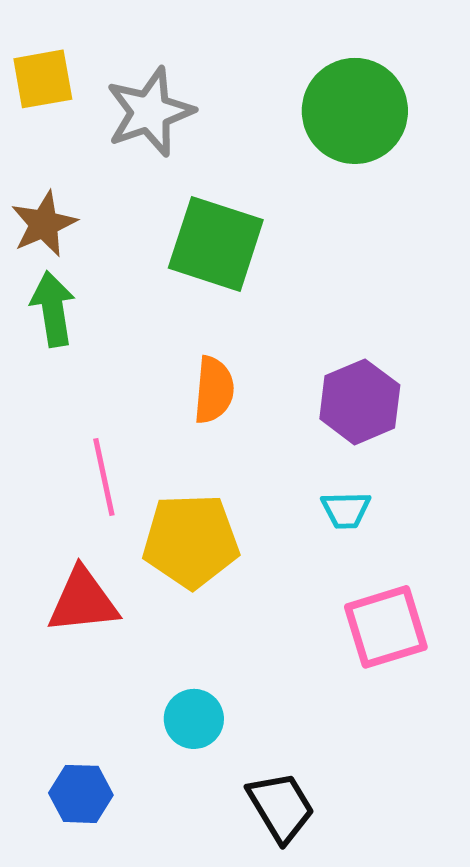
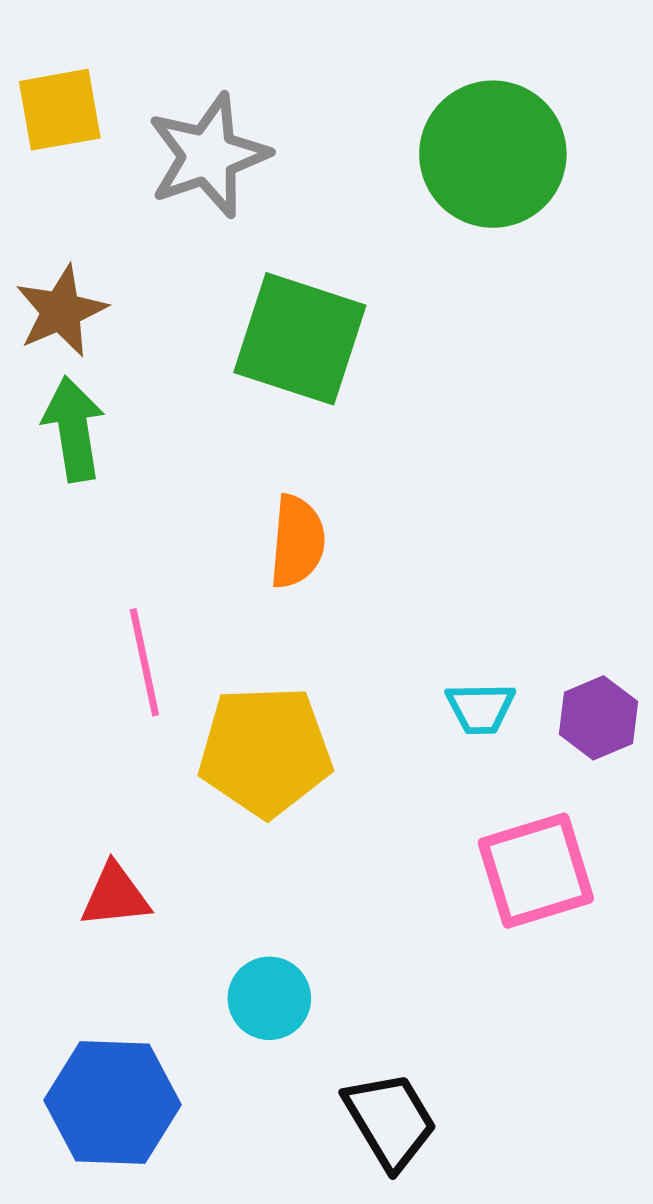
purple hexagon: (360, 402) -> (598, 718), moved, size x0.7
red triangle: (83, 601) -> (115, 896), moved, size x0.7
blue hexagon: (81, 794) -> (112, 1102), size x1.5

